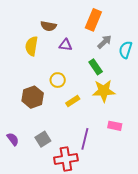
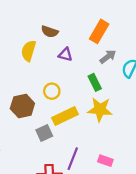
yellow rectangle: (73, 101) -> (65, 116), size x1.6
pink rectangle: (115, 126) -> (105, 161), moved
gray square: (43, 139) -> (44, 133), moved

